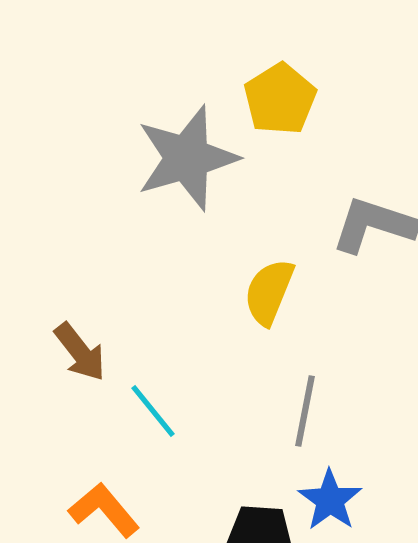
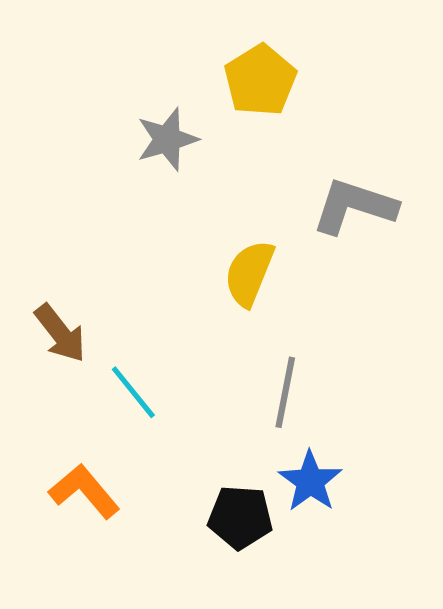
gray star: (187, 158) -> (167, 139), size x0.6

